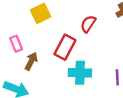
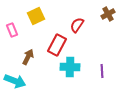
pink rectangle: (16, 44) -> (12, 30), moved

